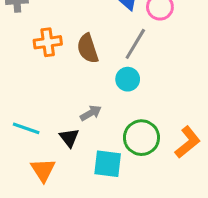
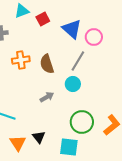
gray arrow: (91, 113) -> (47, 97), moved
black triangle: (69, 138) -> (39, 137), moved
cyan square: (108, 164) -> (69, 147), moved

